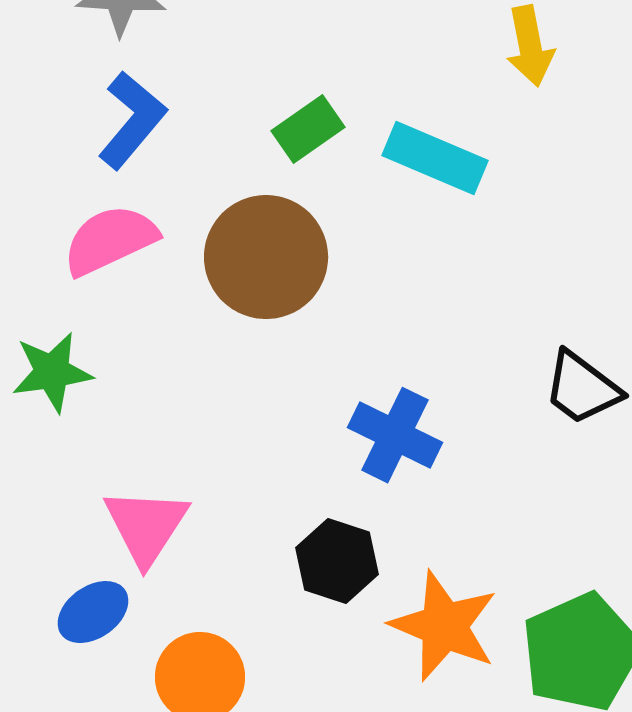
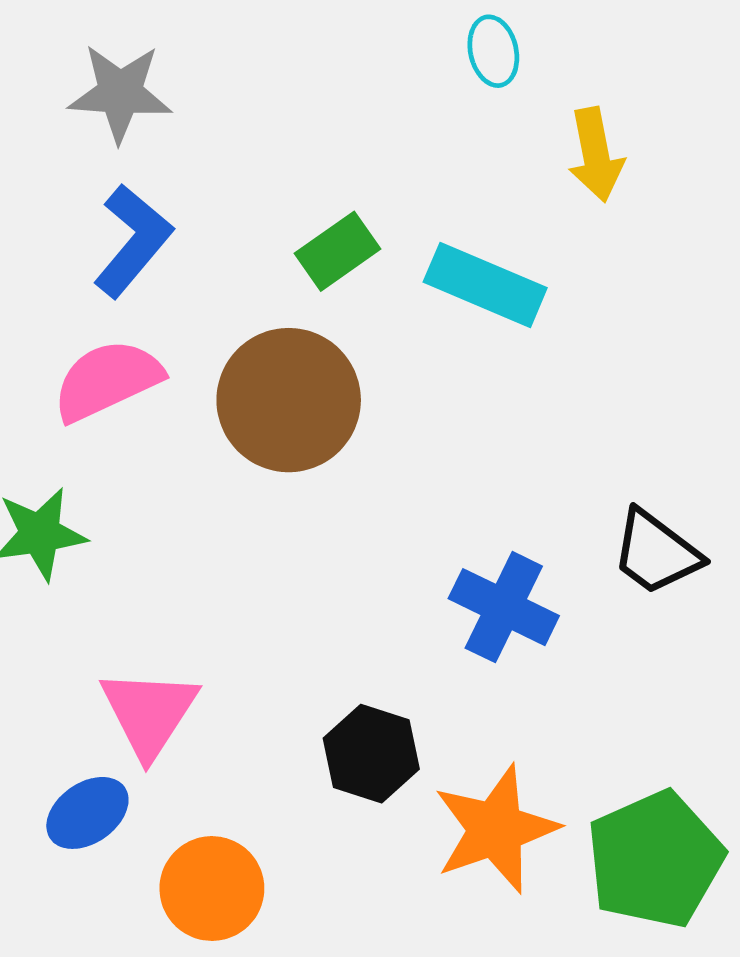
blue cross: (395, 435) -> (504, 607), moved
orange star: (444, 626) -> (496, 829), turned 30

